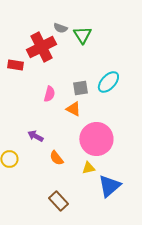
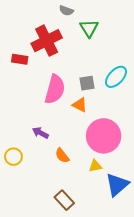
gray semicircle: (60, 28) -> (66, 11), moved
pink semicircle: (49, 94) -> (55, 89), size x1.8

